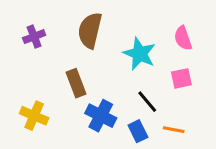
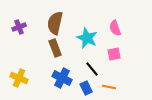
brown rectangle: (76, 83) -> (55, 48), moved

